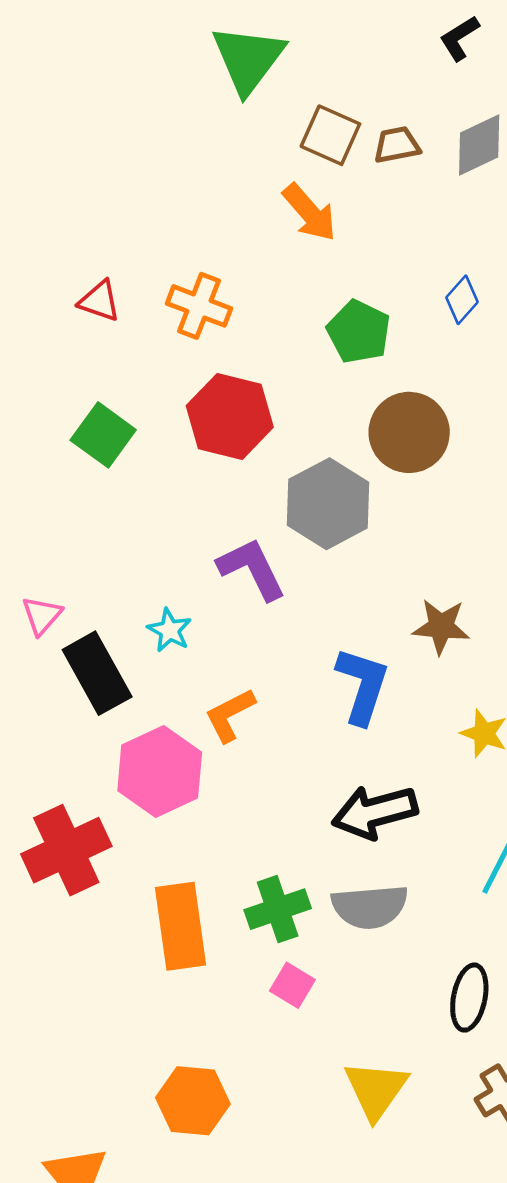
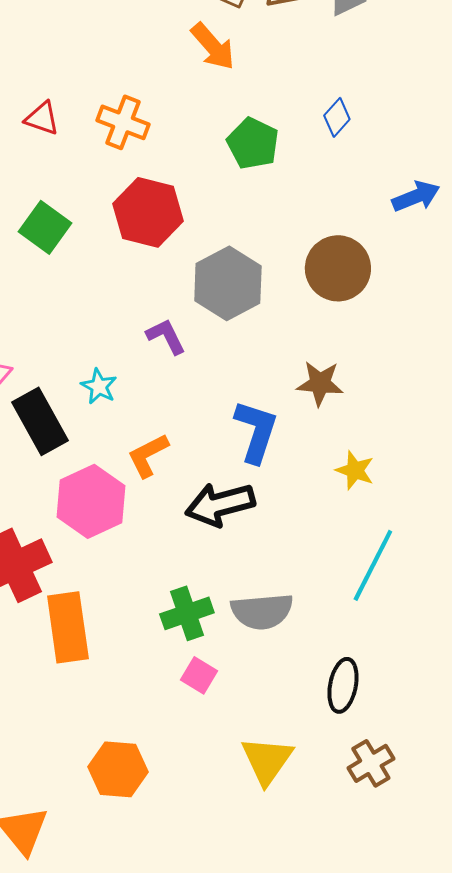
brown circle: (409, 432) -> (338, 268), moved
purple L-shape: (252, 569) -> (166, 336), size x0.7
black arrow: (375, 812) -> (220, 504), moved
orange rectangle: (181, 926) -> (68, 627), moved

